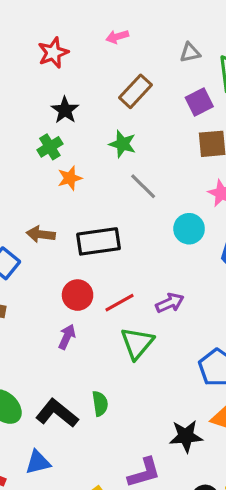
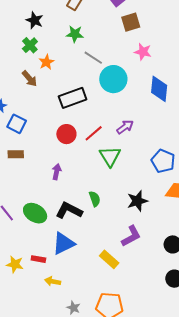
cyan circle: (189, 229) -> (113, 79), moved, size x1.4
brown arrow: (41, 234) -> (30, 79), moved, turned -126
purple arrow: (67, 337) -> (57, 172), moved
black star: (186, 436) -> (137, 201), moved
blue triangle: (38, 462) -> (63, 243), size x1.4

